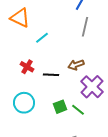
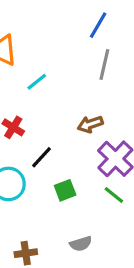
black line: (51, 75) -> (41, 157), moved, turned -49
green line: (78, 110) -> (114, 195), moved

